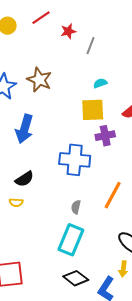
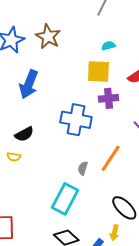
gray semicircle: (76, 207) -> (83, 168), moved

